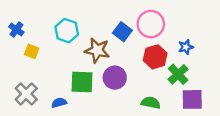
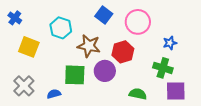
blue cross: (16, 30) -> (15, 18), moved
blue square: (122, 32) -> (104, 15), moved
yellow square: (32, 51) -> (29, 47), size x1.5
red hexagon: (155, 57) -> (123, 52), moved
green cross: (178, 74) -> (163, 68), turned -30

